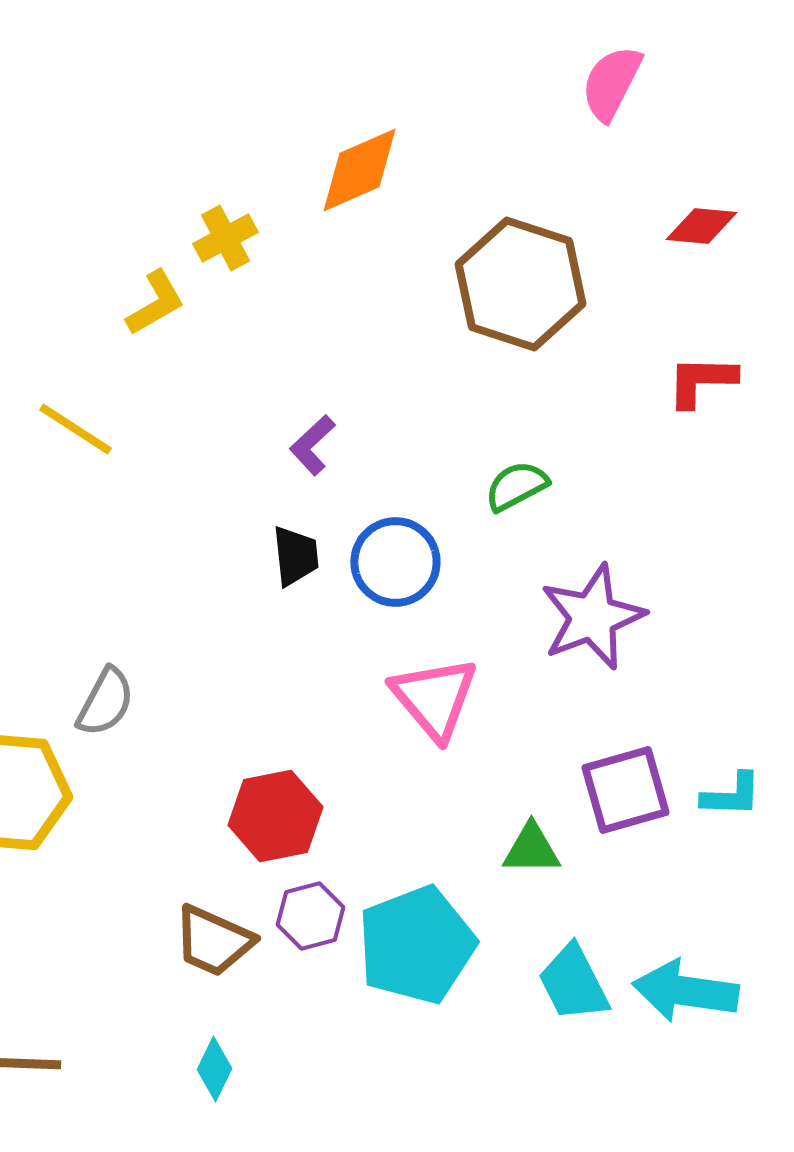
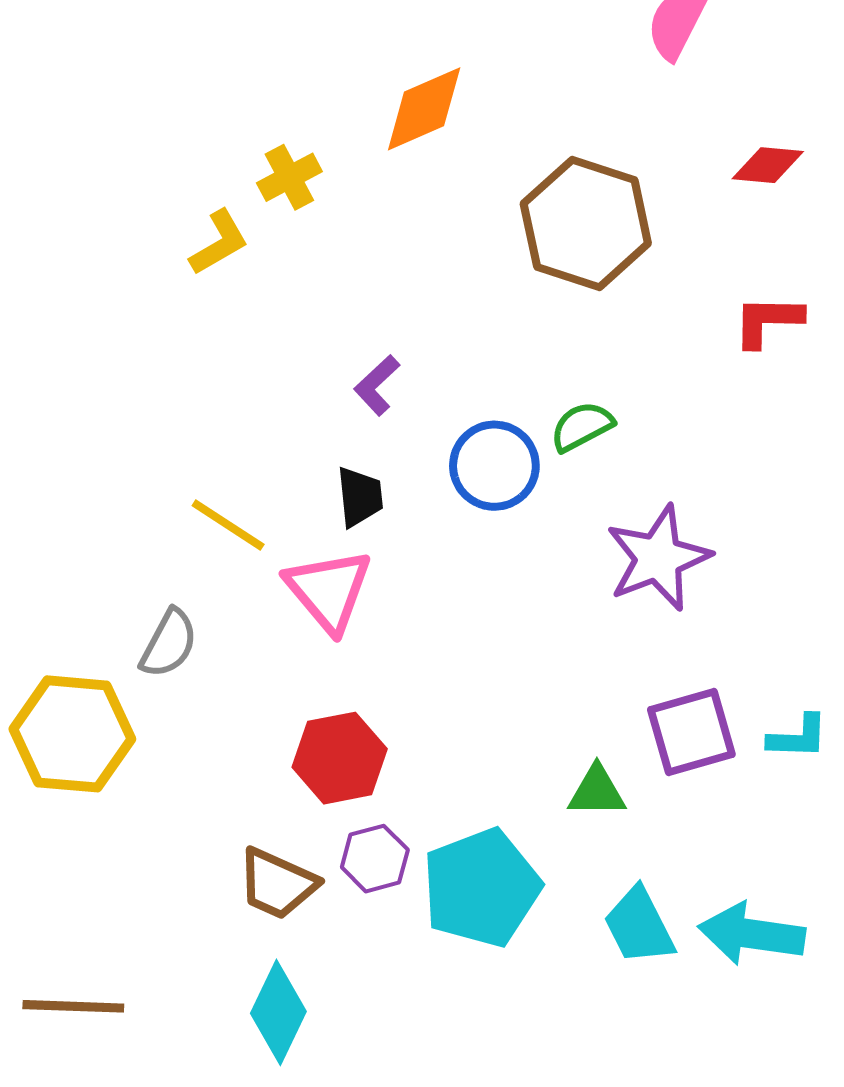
yellow line: (75, 429) -> (228, 525), moved
blue circle: (395, 562) -> (494, 466), moved
pink triangle: (434, 698) -> (329, 590), moved
cyan diamond: (214, 1069) -> (278, 1012), size x1.6

